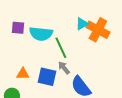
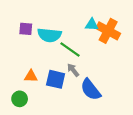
cyan triangle: (82, 24) -> (92, 25), turned 32
green line: (61, 48) -> (70, 49), turned -30

